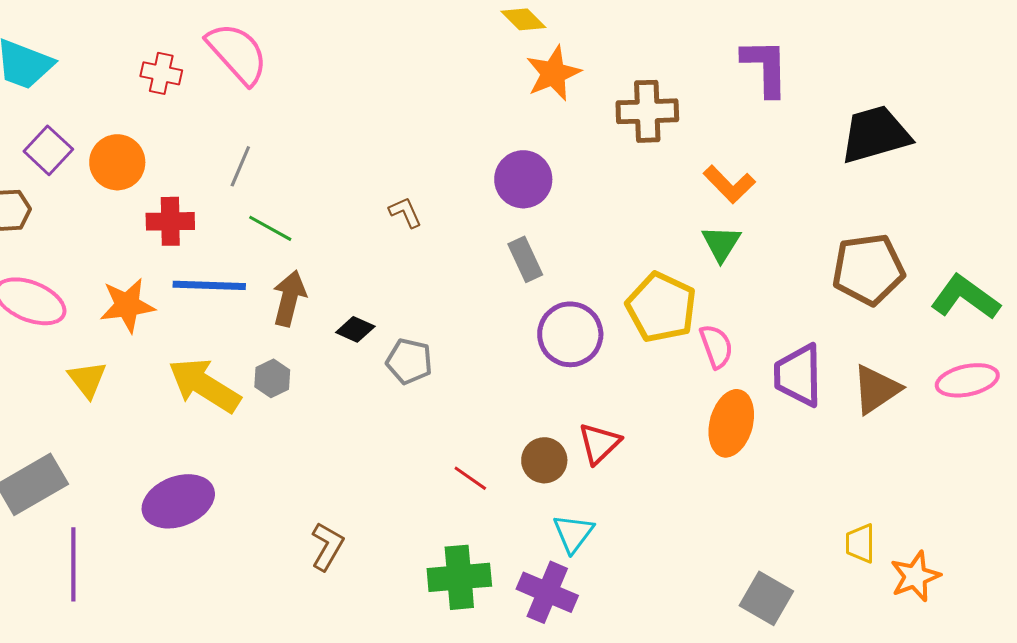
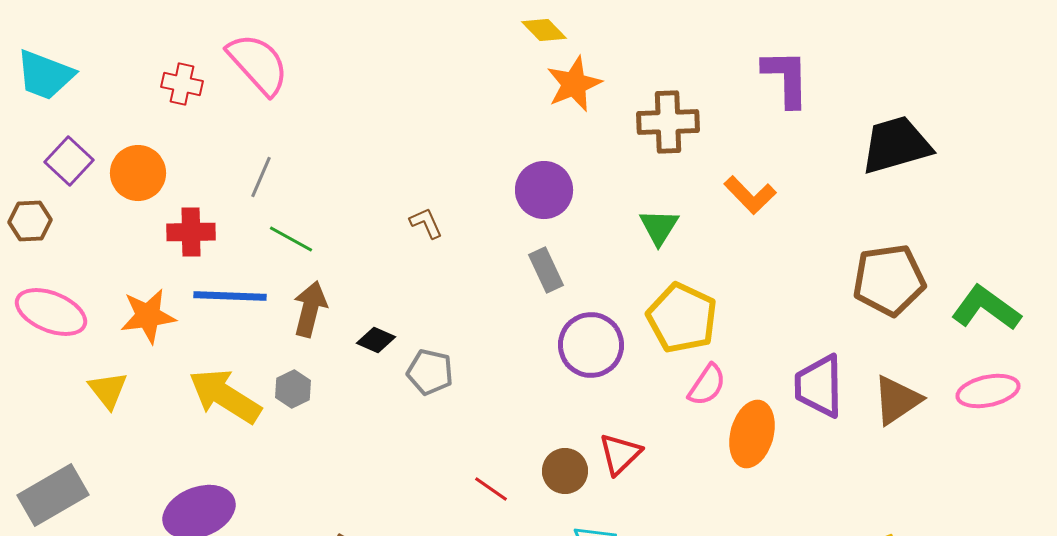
green triangle: (721, 243) -> (659, 227), moved
pink semicircle: (716, 346) -> (707, 385), moved, turned 54

